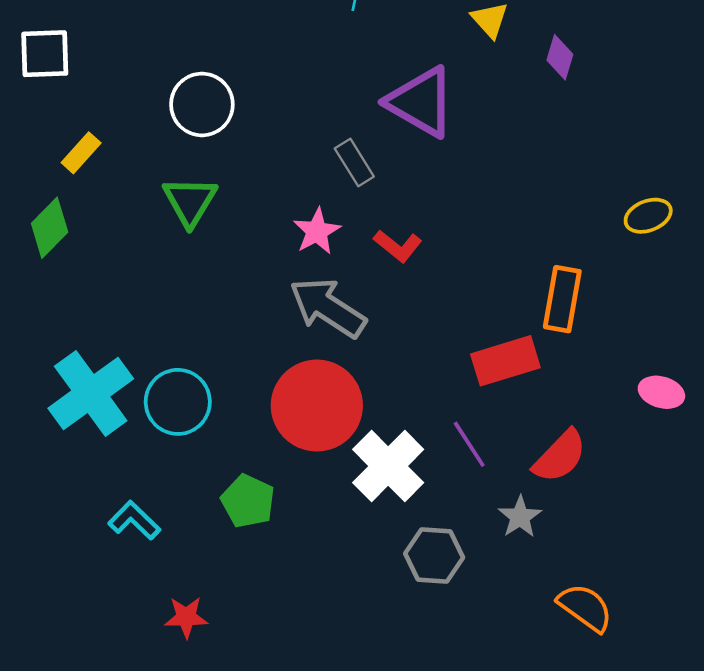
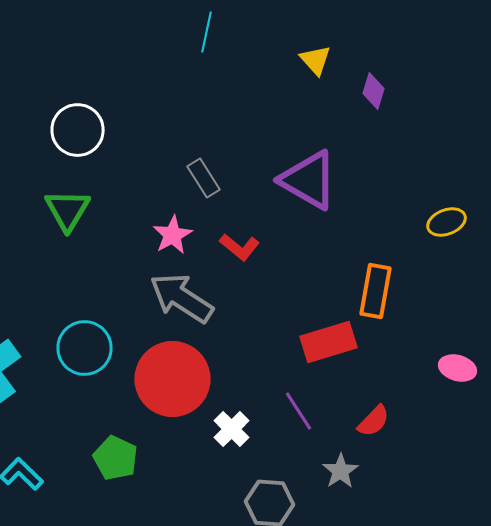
purple triangle: (421, 102) -> (308, 180), moved
cyan circle: (178, 402) -> (84, 348), moved
red semicircle: (560, 456) -> (374, 421), size x0.7
white cross: (388, 466) -> (232, 429), size x0.6

